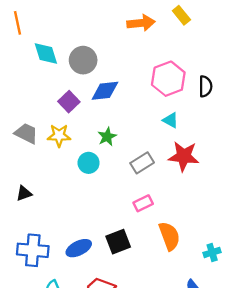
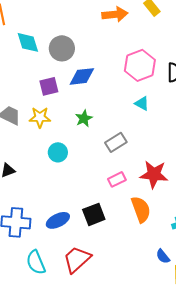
purple square: (69, 102) -> (49, 86), turned 30
red star: (184, 156) -> (154, 174), moved
cyan circle: (89, 163) -> (58, 152), moved

